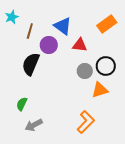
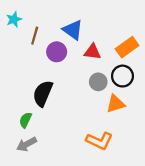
orange rectangle: (107, 24) -> (127, 47), moved
black semicircle: (31, 64) -> (43, 93), moved
orange L-shape: (86, 122) -> (99, 141), turned 70
gray arrow: (34, 125) -> (27, 144), moved

